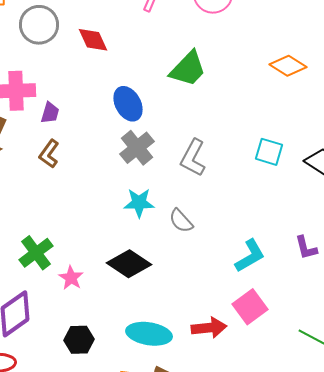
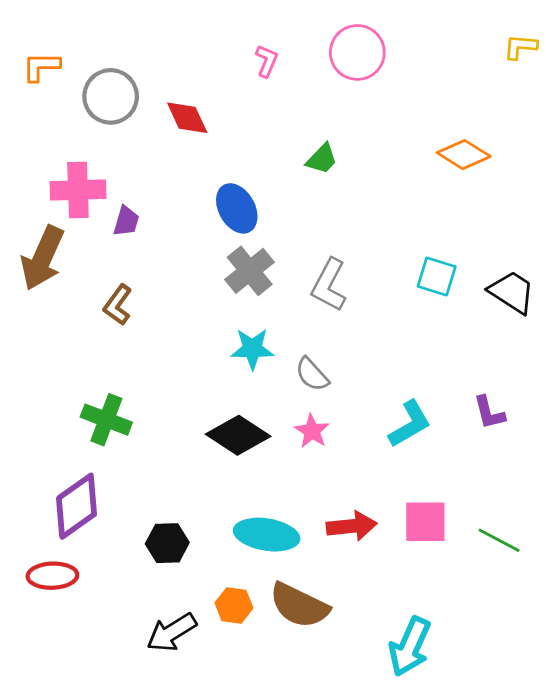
green trapezoid: (188, 69) -> (322, 159), size x0.6
brown L-shape: (49, 154) -> (118, 305), moved
green cross: (36, 253) -> (106, 420), turned -32
pink star: (71, 278) -> (312, 431), moved
pink square: (250, 307) -> (425, 522), moved, turned 36

